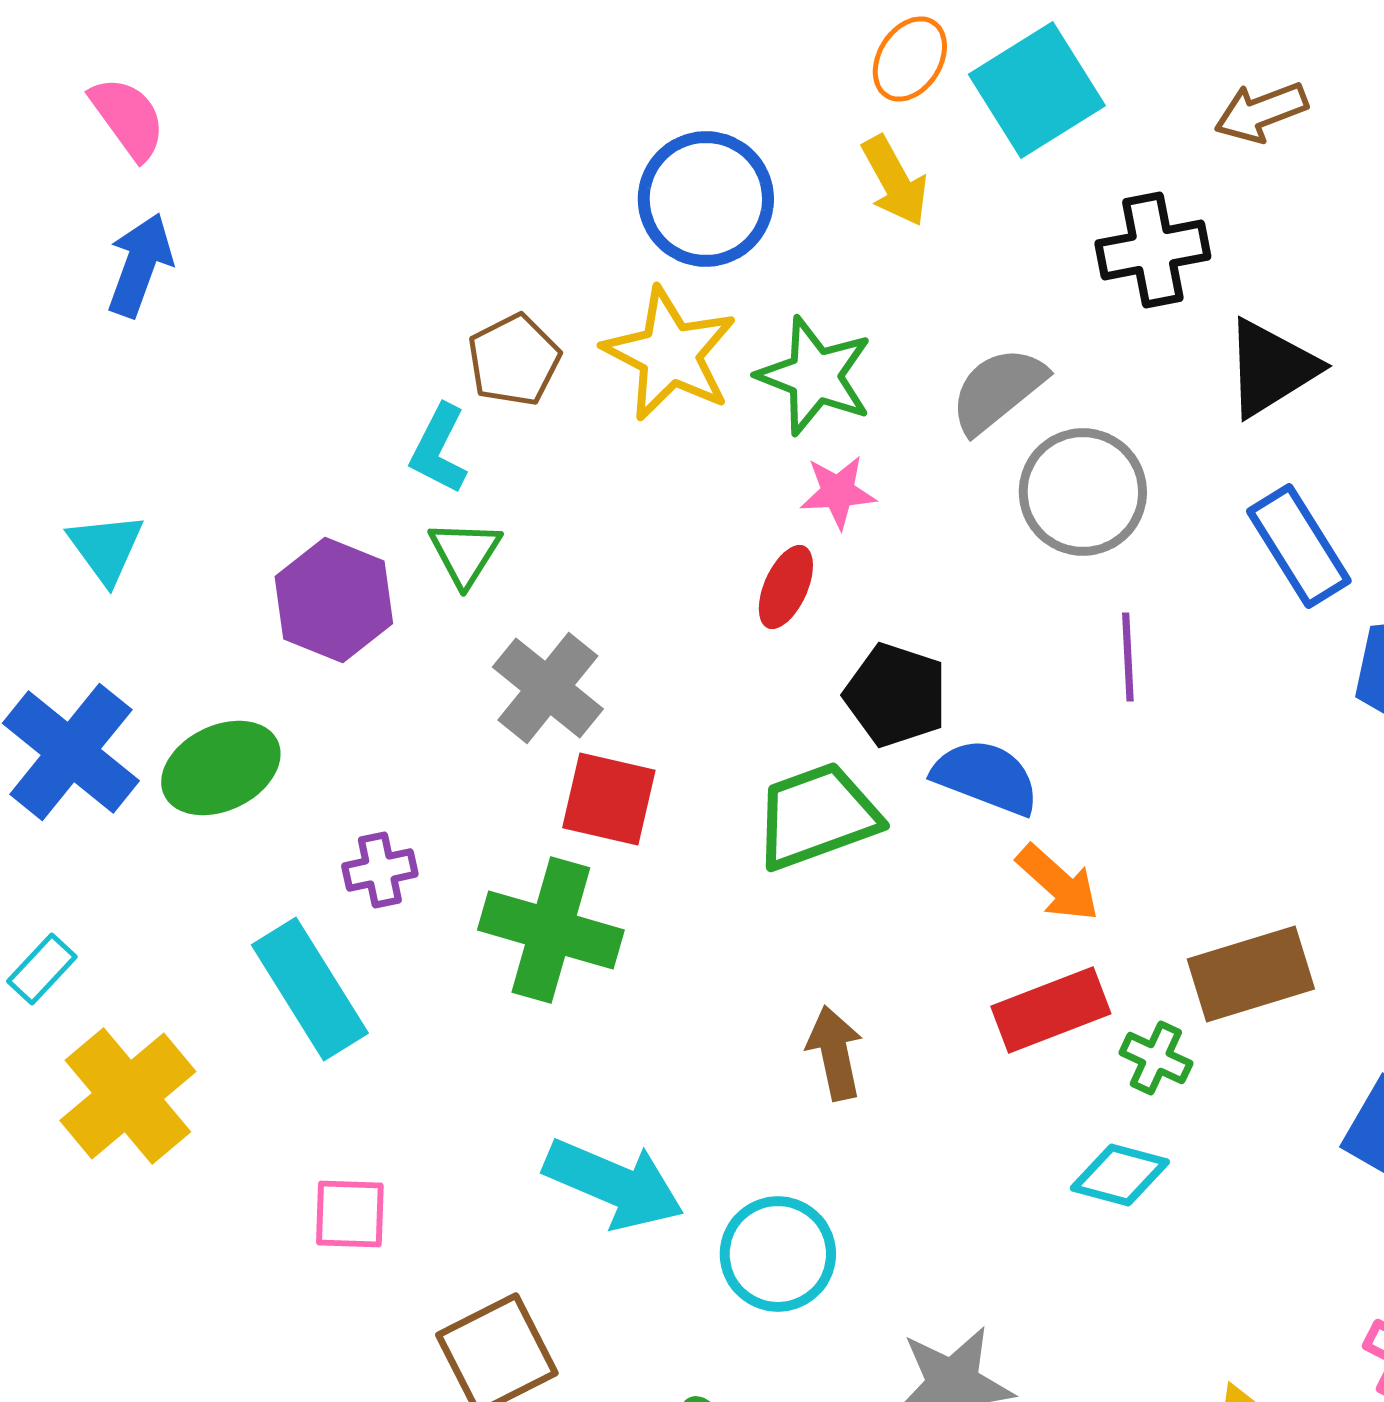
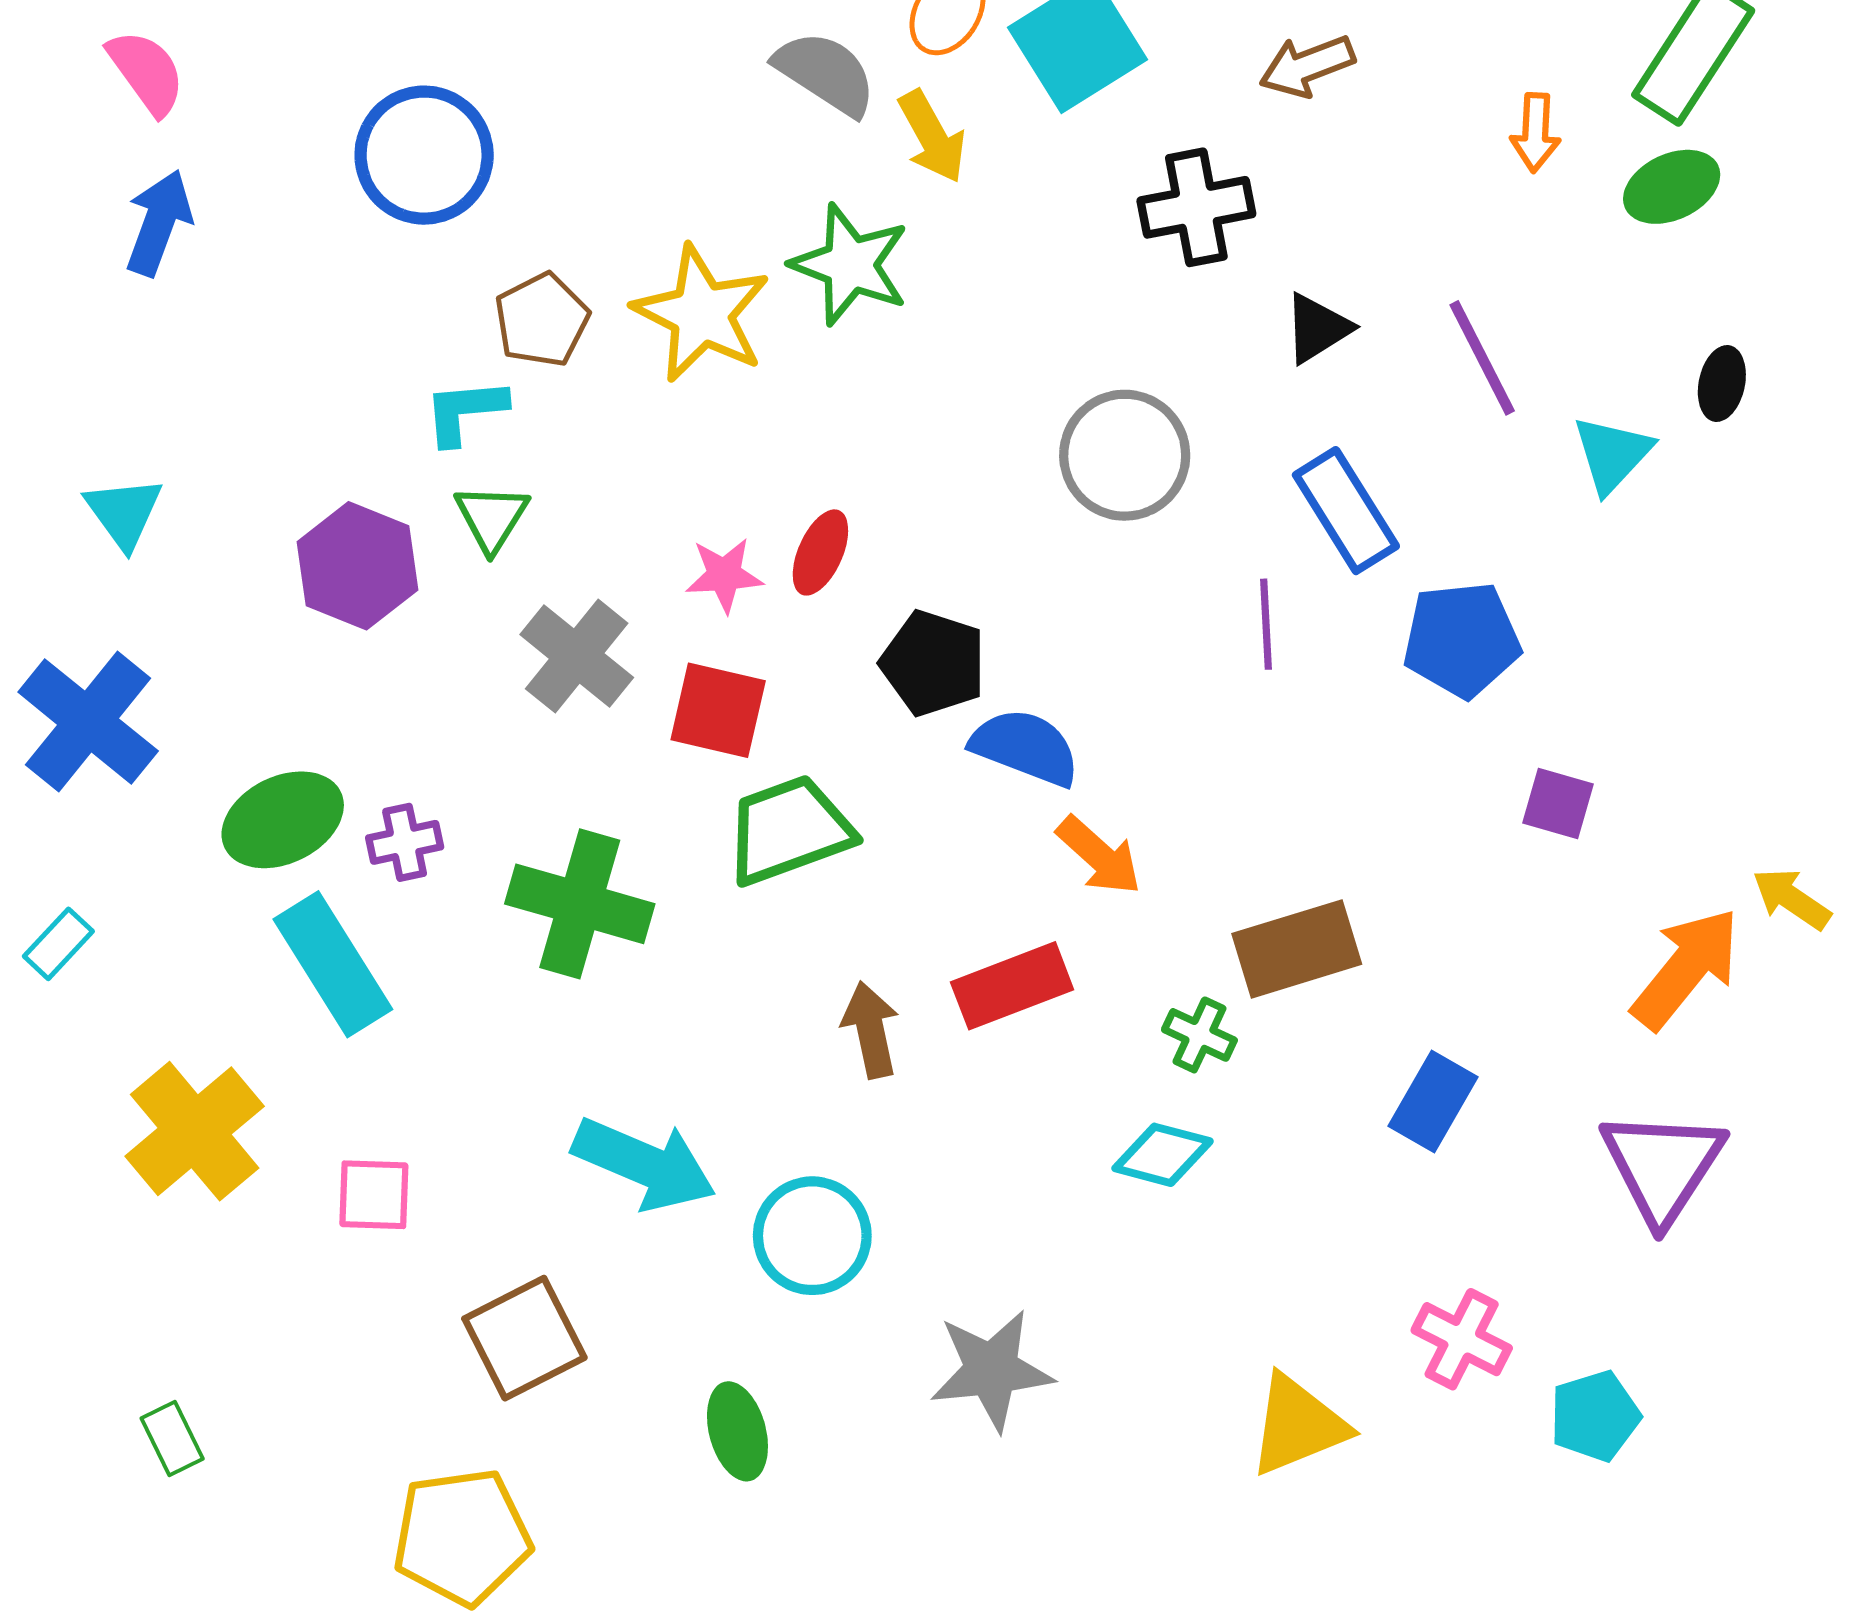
blue circle: (706, 199) -> (424, 155), moved
black triangle: (1271, 368) -> (1317, 328), size x0.7
green star: (815, 376) -> (850, 265), moved
gray semicircle: (998, 390) -> (826, 73), moved, turned 72
cyan L-shape: (439, 449) -> (465, 411), turned 58
pink star: (838, 492) -> (724, 575), moved
purple line: (1128, 657) -> (1266, 624), moved
green ellipse: (221, 768) -> (283, 820), moved
red square: (609, 799) -> (718, 710), moved
green trapezoid: (817, 816) -> (789, 830), moved
red rectangle: (1051, 1010) -> (1012, 986), moved
yellow cross: (128, 1096) -> (195, 1131), moved

